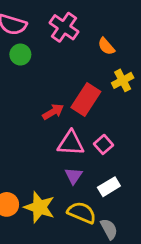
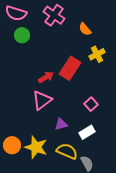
pink triangle: (71, 143) -> (42, 100), moved, turned -40
pink square: (104, 144) -> (91, 104), moved
purple triangle: (74, 176) -> (61, 124), turned 40

